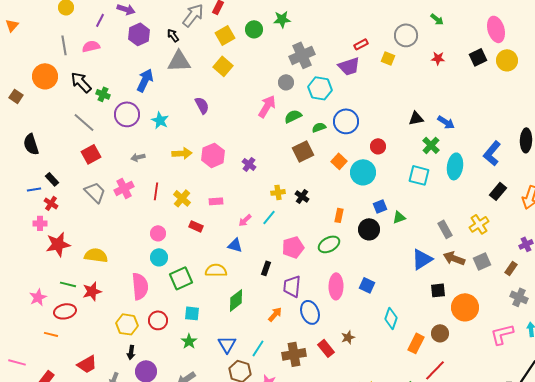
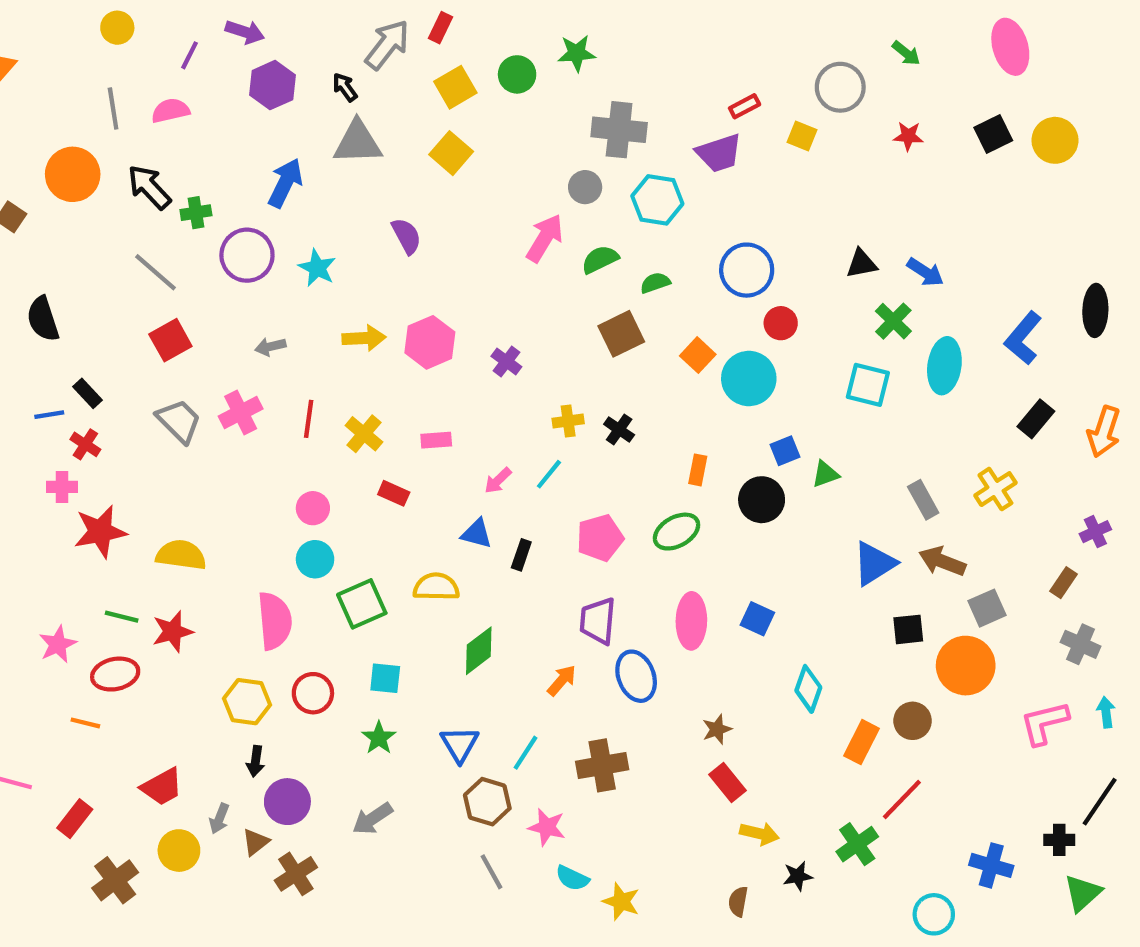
pink ellipse: (496, 29) -> (1010, 47), moved
gray cross: (302, 55) -> (619, 130), turned 30
green cross: (103, 94) -> (196, 213), turned -32
blue circle: (346, 121) -> (747, 270), moved
gray square: (482, 261) -> (987, 608), moved
black rectangle: (266, 268) -> (521, 555), moved
red rectangle: (326, 348) -> (728, 782), moved

